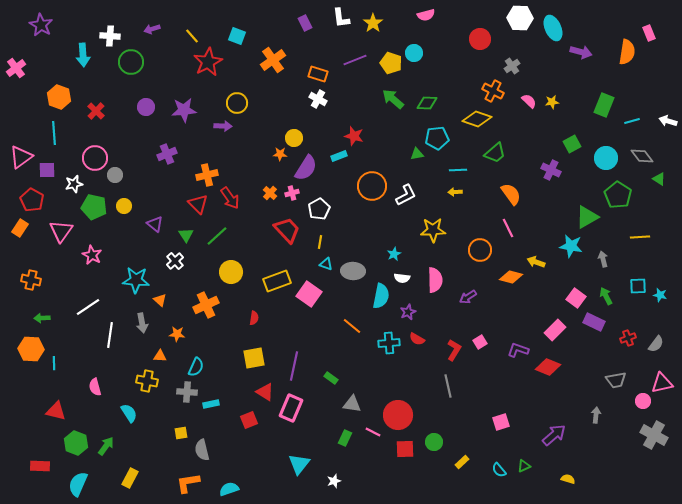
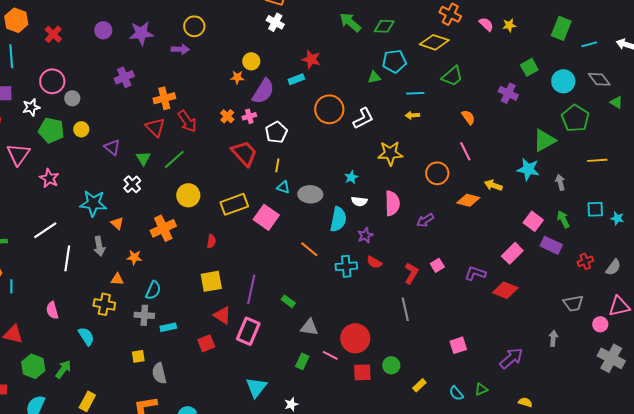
orange semicircle: (511, 194) -> (468, 117), size x0.7

